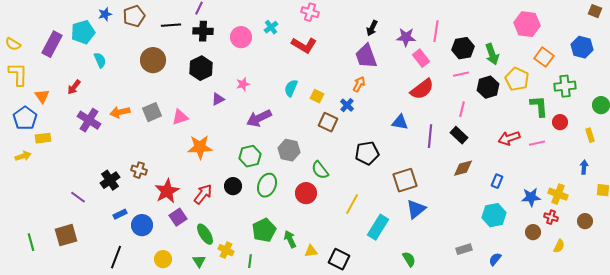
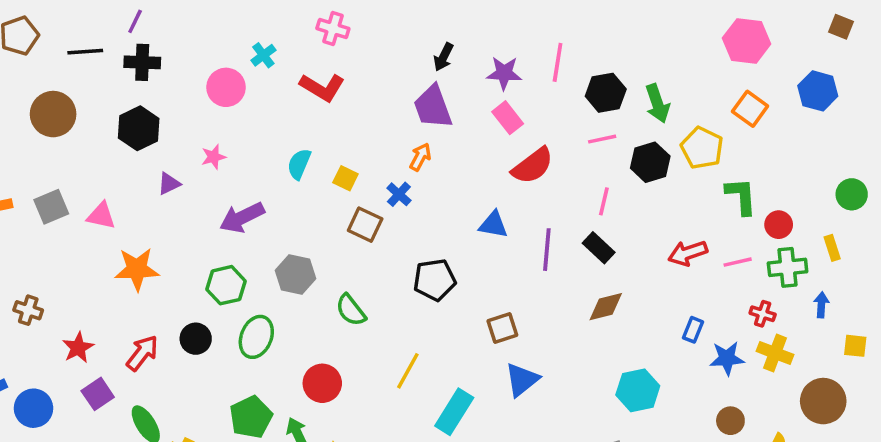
pink hexagon: (527, 24) -> (747, 41), moved
pink circle: (241, 37) -> (226, 87), moved
pink rectangle: (421, 58) -> (508, 118), moved
green cross: (565, 86) -> (788, 267), moved
pink triangle: (180, 117) -> (101, 216), turned 30
brown square: (405, 180) -> (502, 328), size x0.7
blue rectangle: (497, 181) -> (693, 330), moved
red star: (167, 191) -> (78, 348), size x0.7
red circle: (306, 193) -> (322, 383), moved
cyan hexagon: (494, 215) -> (638, 390), moved
red cross: (551, 217) -> (763, 314), moved
brown circle: (585, 221) -> (823, 401), size x1.6

